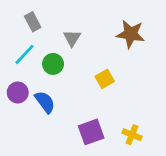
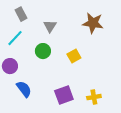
green circle: (53, 64) -> (43, 51), moved
blue semicircle: (45, 102) -> (24, 89), moved
yellow cross: (132, 135) -> (94, 97), turned -32

